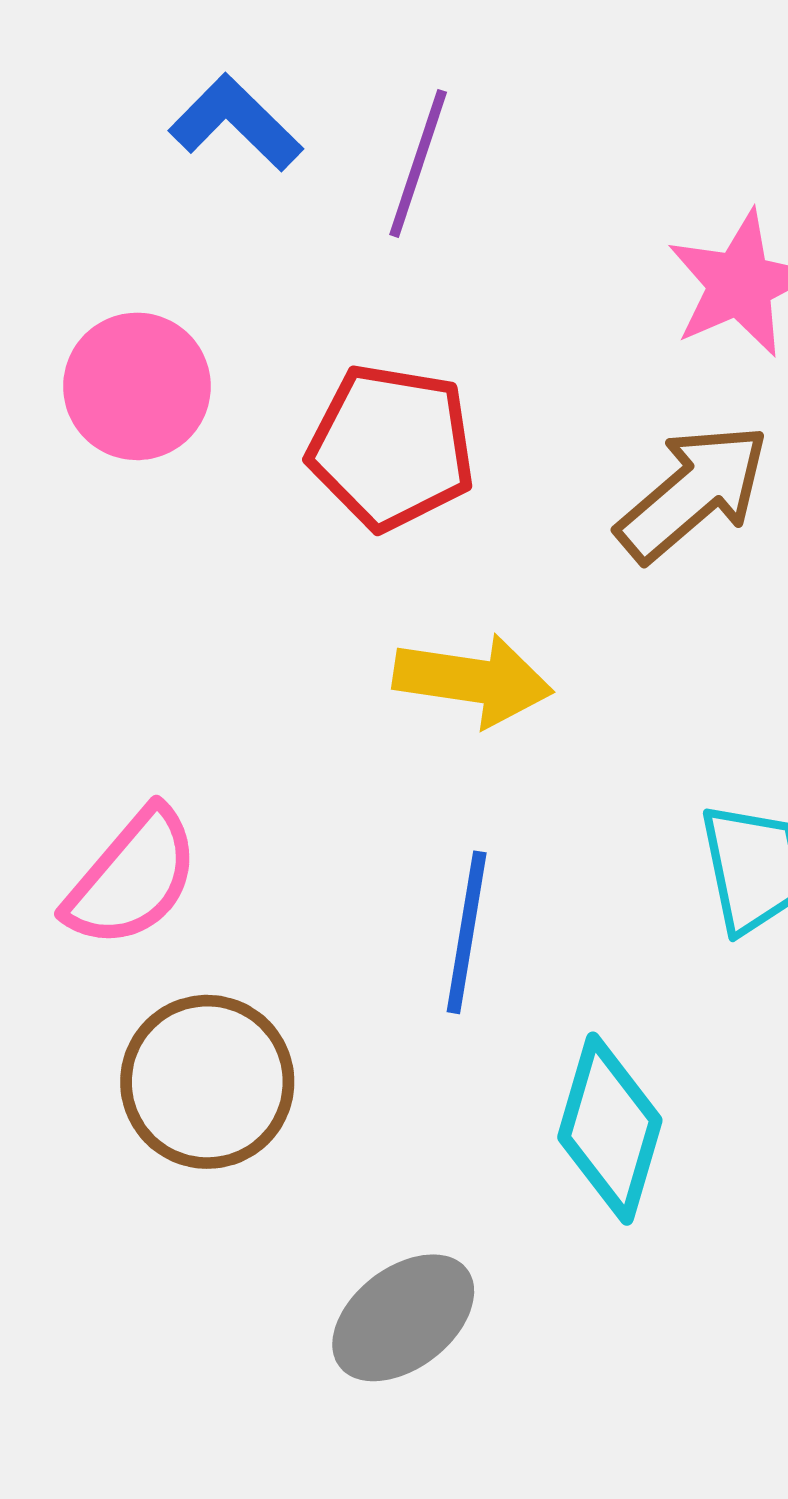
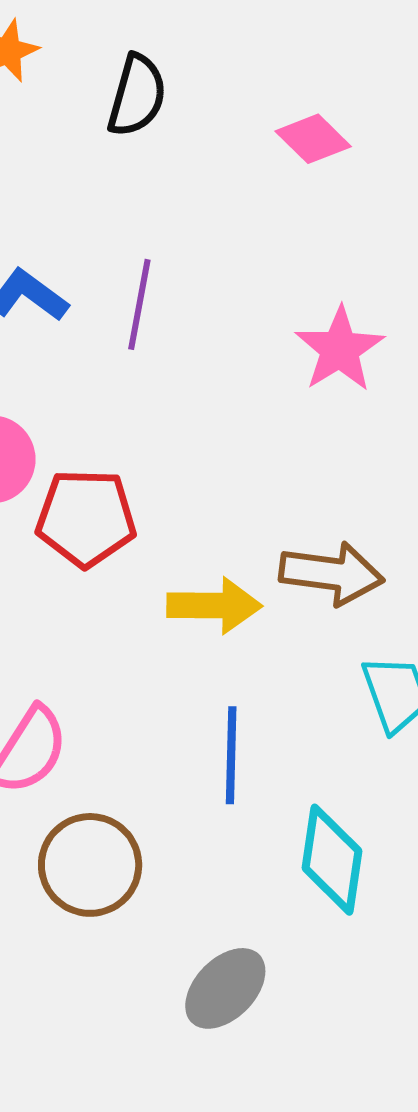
red pentagon: (391, 447) -> (86, 518), moved
brown arrow: (693, 493) -> (331, 574), moved, turned 56

